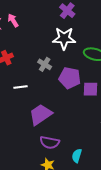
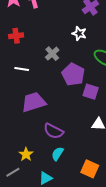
white star: (64, 38) -> (79, 33), size x0.6
purple semicircle: (50, 142) -> (53, 131), moved

